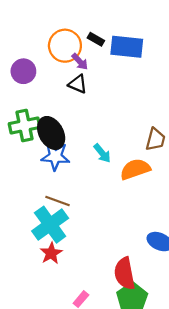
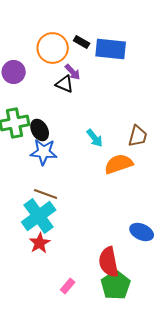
purple arrow: (80, 62) -> (73, 72), moved
black ellipse: (51, 133) -> (40, 130), size x0.7
cyan arrow: (102, 153) -> (95, 138), moved

